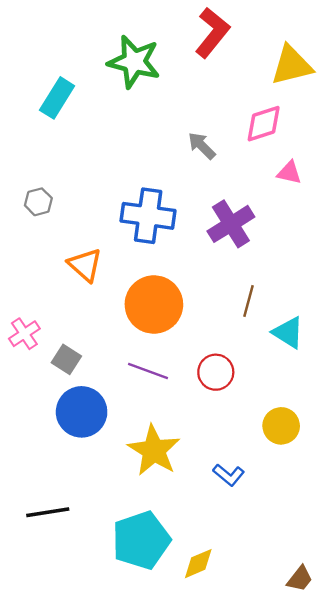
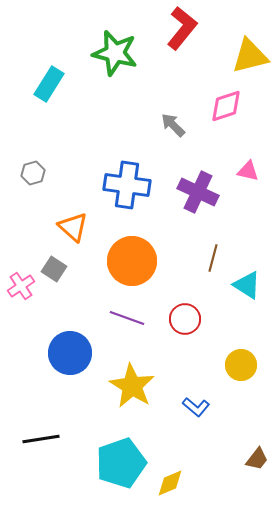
pink triangle: (289, 173) -> (248, 171), moved
purple cross: (231, 224) -> (198, 192), turned -33
gray square: (66, 359) -> (54, 269), moved
brown trapezoid: (300, 579) -> (257, 459), moved

